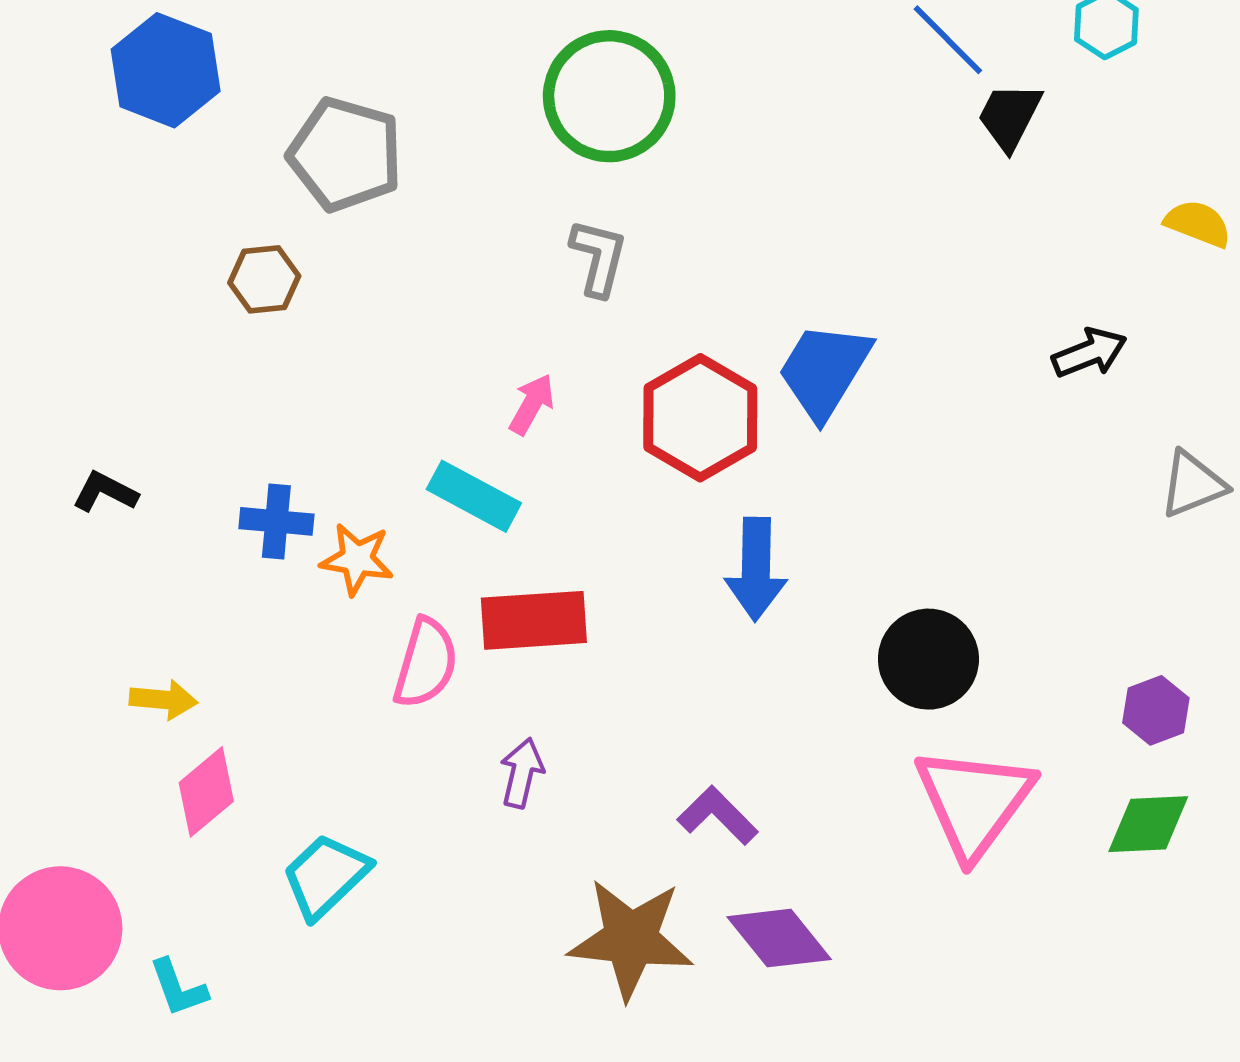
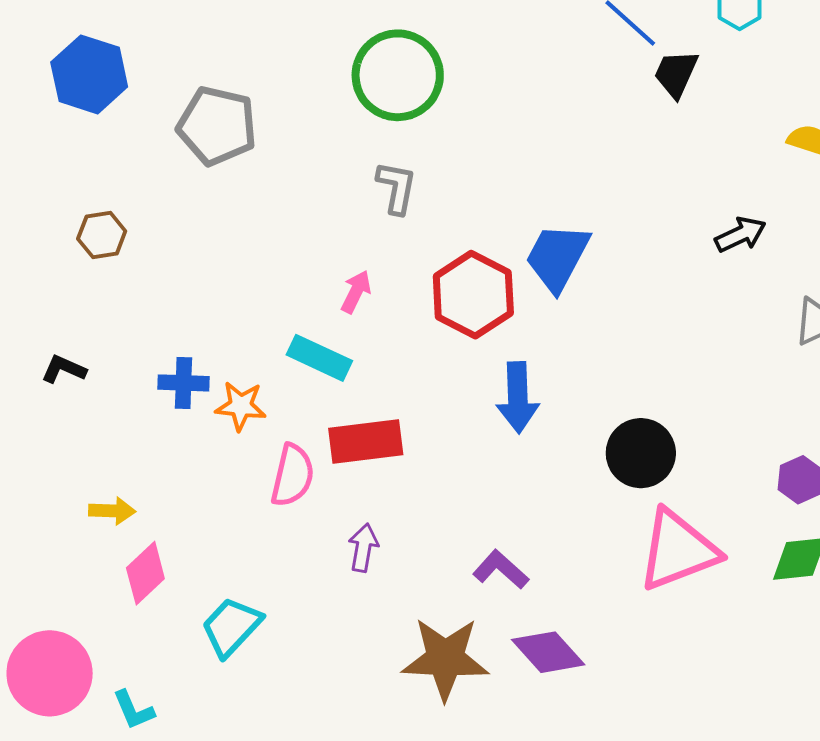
brown hexagon: (264, 279) -> (102, 235), moved
pink triangle: (974, 802) -> (678, 550), turned 36

